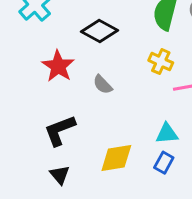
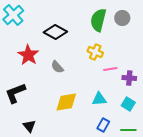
black L-shape: (60, 130) -> (15, 93), moved
yellow diamond: (116, 158) -> (66, 102), moved
blue rectangle: (164, 163) -> (103, 125), moved

